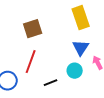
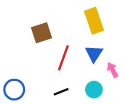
red line: (31, 62) -> (63, 58), moved
cyan circle: (75, 71) -> (94, 90), moved

